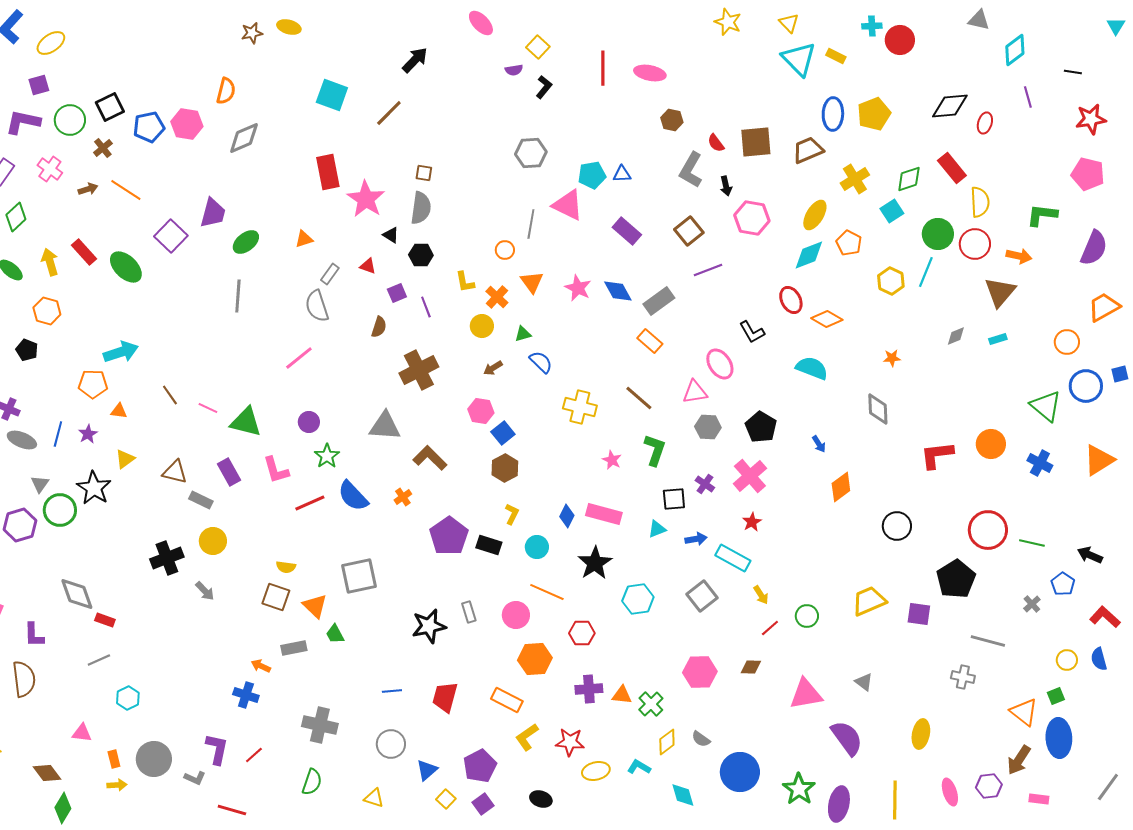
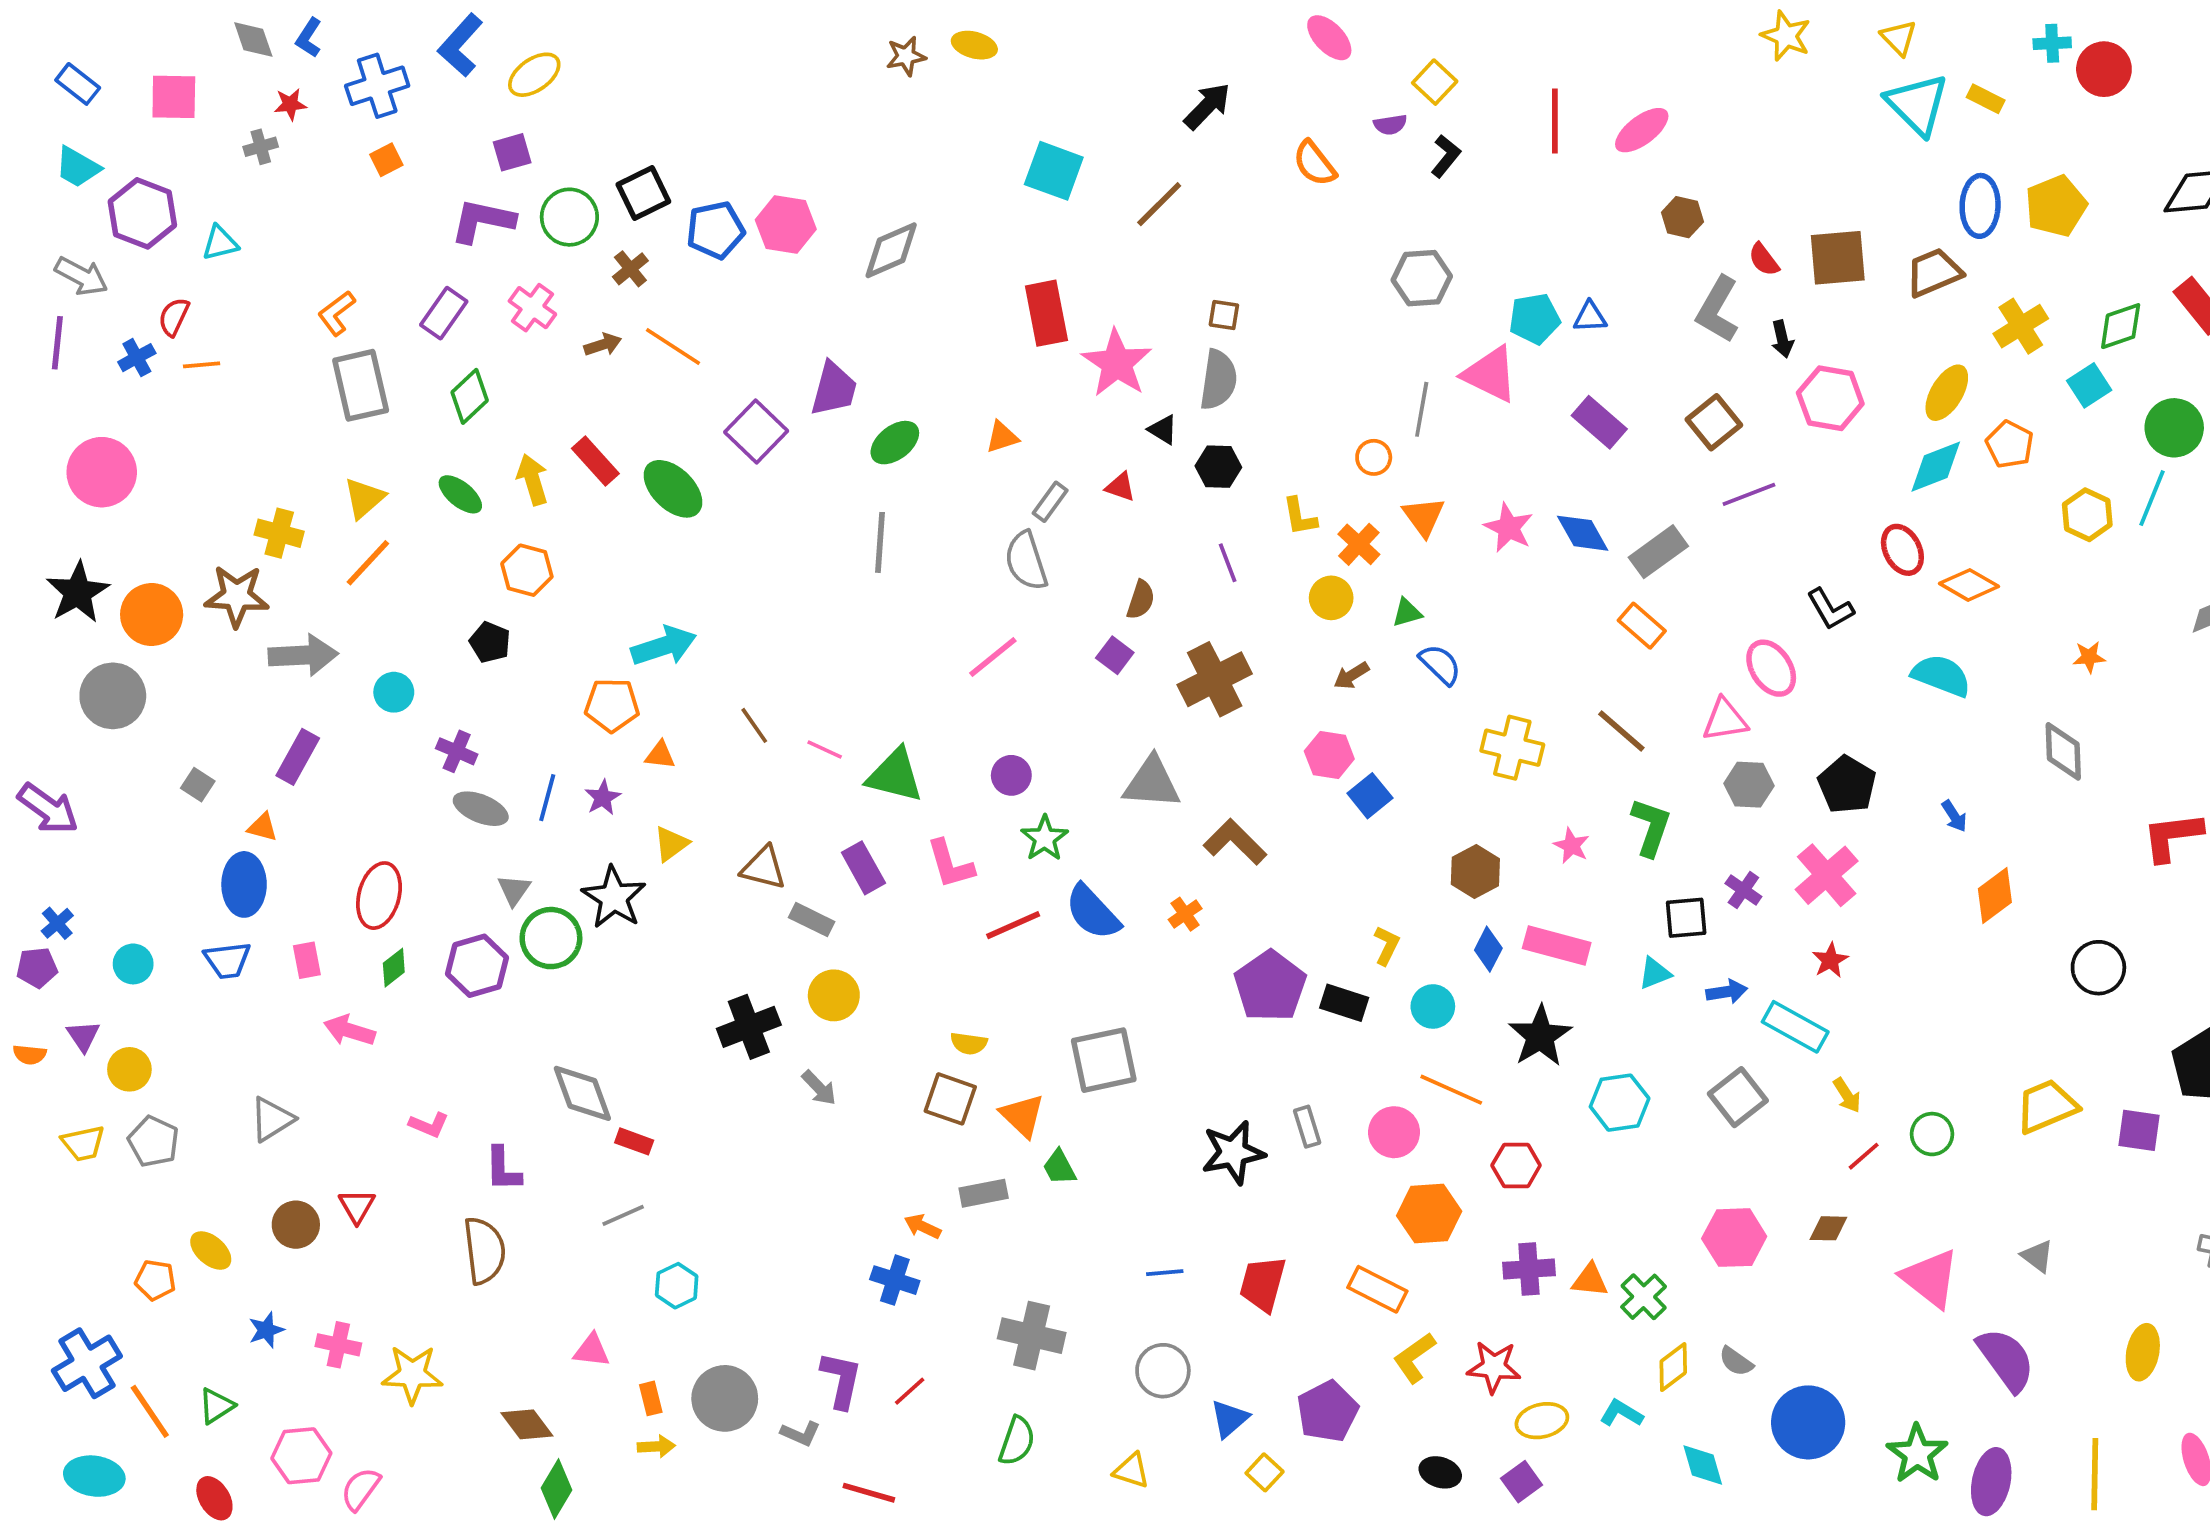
pink ellipse: (650, 73) -> (1642, 130), turned -48
orange semicircle: (226, 91) -> (1315, 163), moved, turned 128
purple square: (397, 293) -> (1115, 655), moved, turned -30
brown hexagon: (505, 468) -> (1475, 872), moved
pink triangle: (806, 694) -> (1930, 1278), turned 48
purple square: (483, 804) -> (1522, 1482), moved

